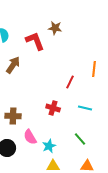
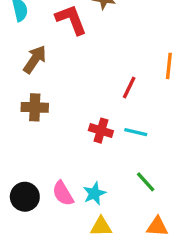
cyan line: (85, 108) -> (136, 132), moved
brown cross: (13, 116) -> (35, 107), moved
pink semicircle: (30, 137) -> (63, 193), moved

